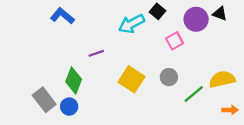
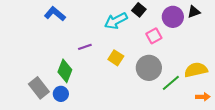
black triangle: (220, 14) -> (194, 12), turned -40
gray circle: (169, 77) -> (149, 68), size x1.6
yellow square: (131, 79) -> (116, 58), moved, size x0.7

